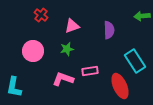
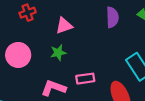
red cross: (41, 15) -> (28, 13), turned 32
purple semicircle: (109, 30) -> (112, 17), moved

